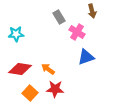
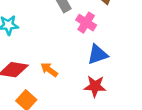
red star: (55, 89) -> (95, 86), moved

